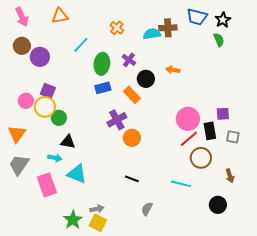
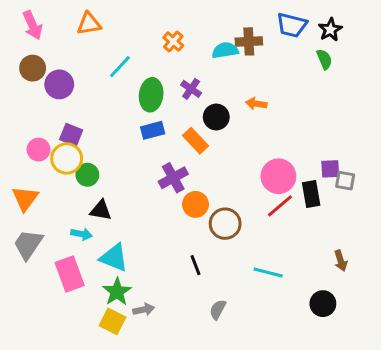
gray square: (233, 137) -> (345, 181), moved
brown circle: (201, 158) -> (225, 224), moved
black line: (132, 179) -> (196, 265), turned 48
green star: (73, 220) -> (117, 292), moved
yellow square: (98, 223) -> (113, 321), moved

